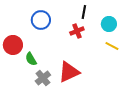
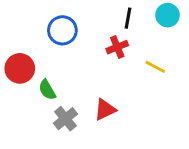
cyan circle: (109, 24) -> (168, 15), moved
yellow line: (112, 46) -> (155, 67), moved
red triangle: (69, 72) -> (105, 110), size x0.7

